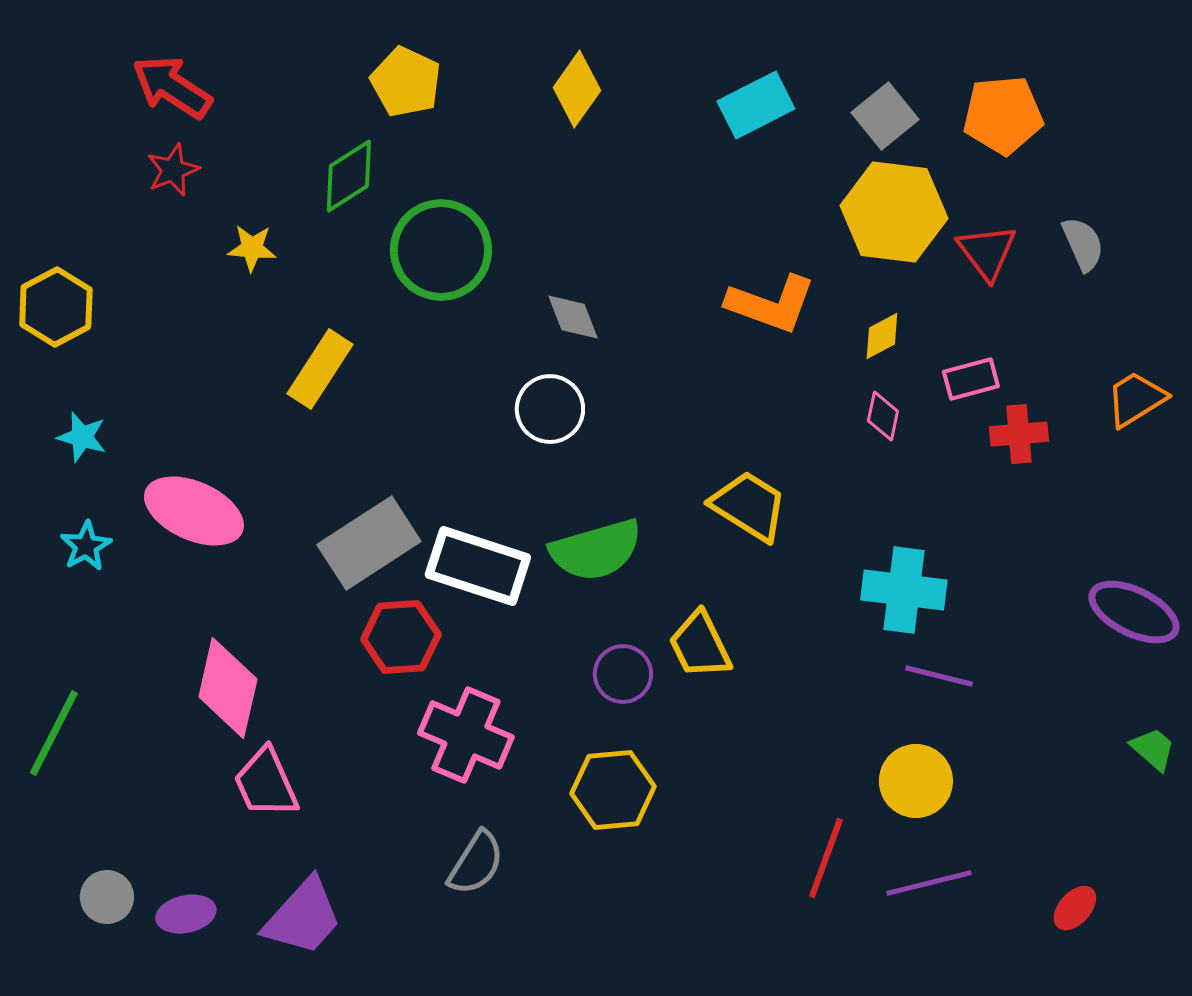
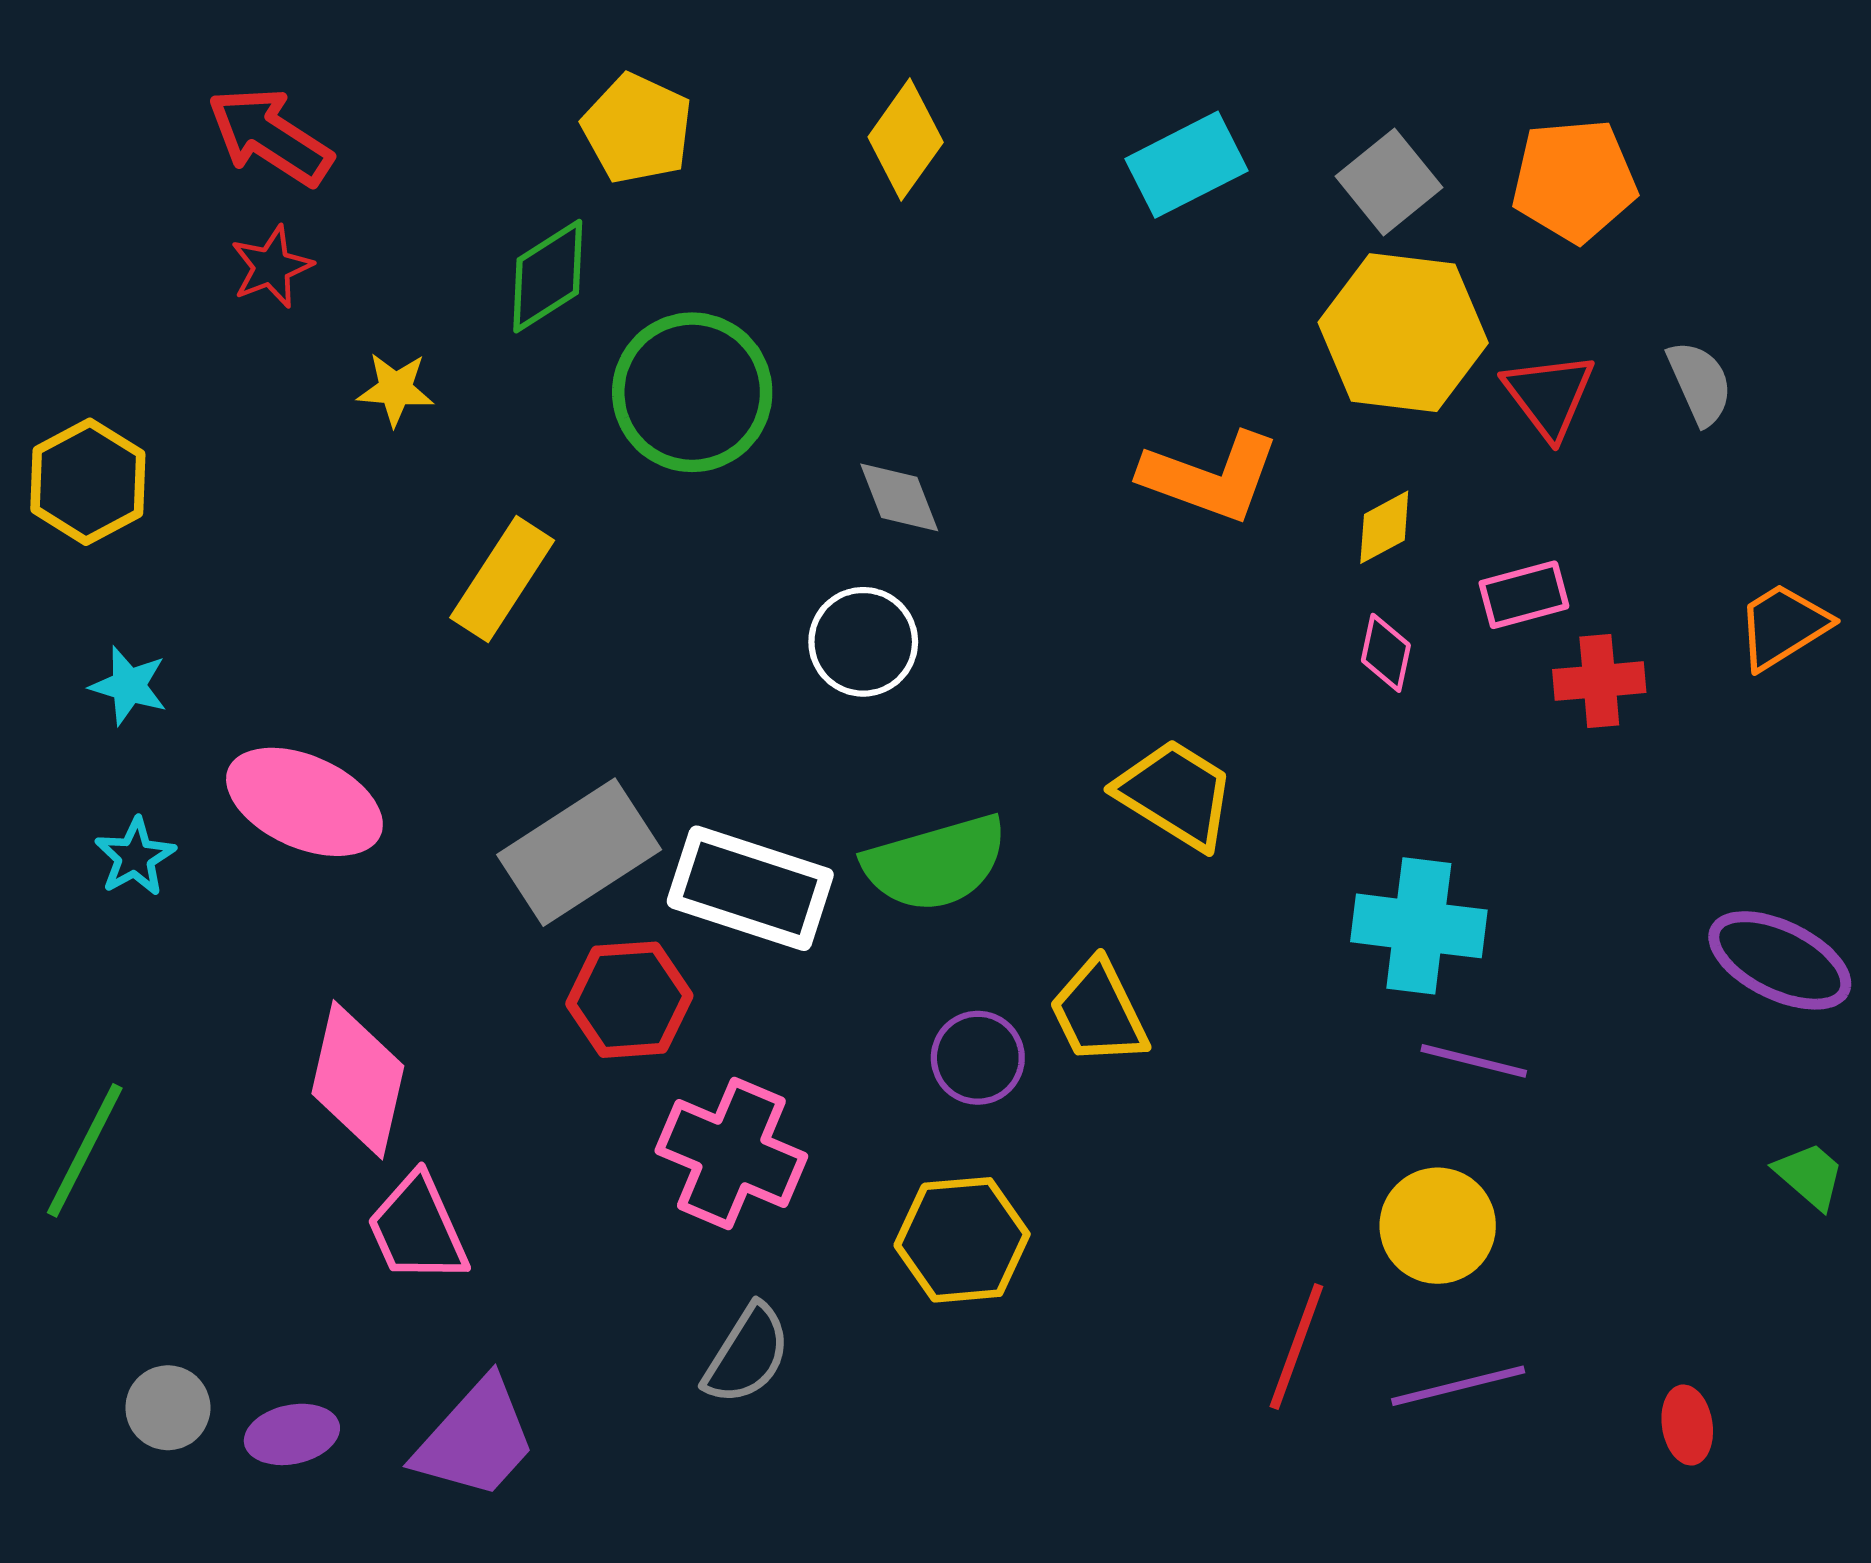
red ellipse: (1075, 908) -> (1687, 1425), turned -51

